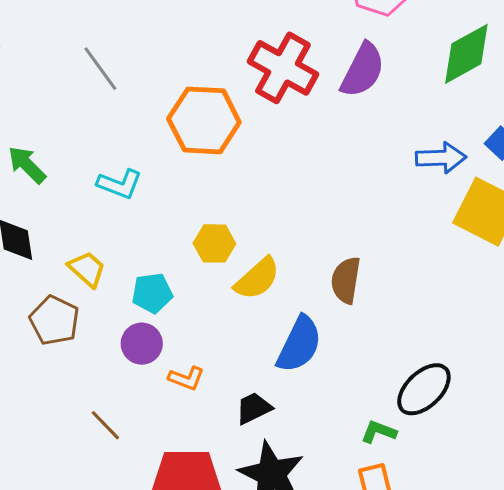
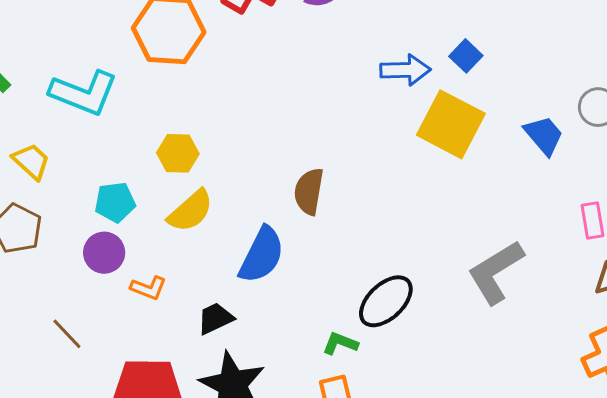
cyan L-shape: (120, 184) -> (84, 93), size x1.5
yellow trapezoid: (87, 269) -> (31, 161), moved
yellow semicircle: (257, 279) -> (190, 211), moved

